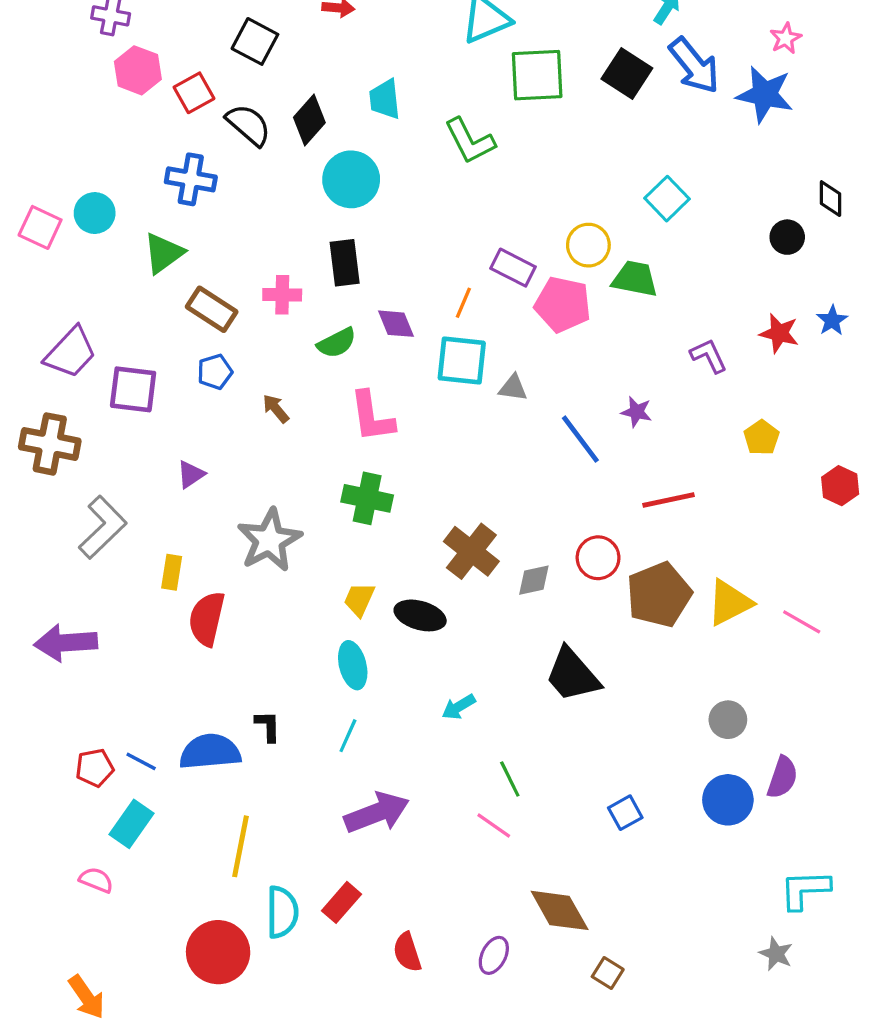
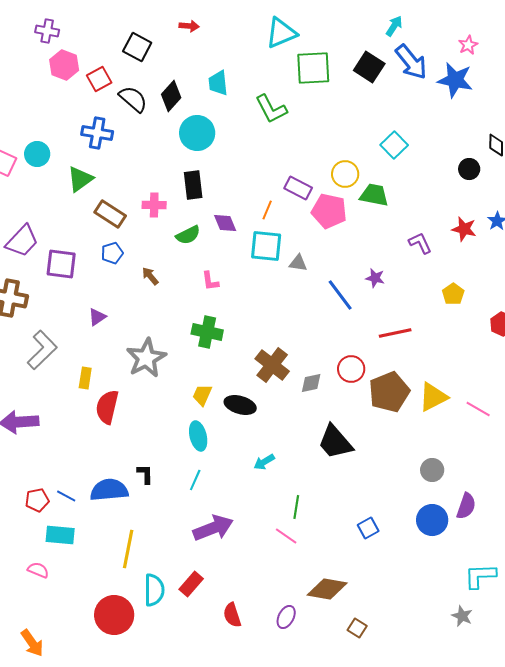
pink L-shape: (372, 417) -> (210, 281), size x0.6
green line: (510, 779) -> (296, 507), turned 35
cyan rectangle: (131, 824) -> (60, 535), turned 60
brown diamond: (560, 910) -> (327, 589), turned -51

